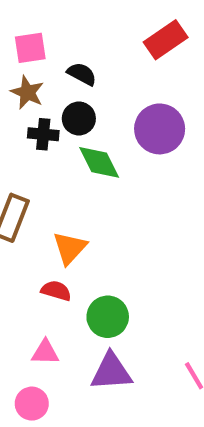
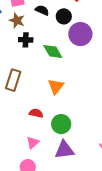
black circle: (79, 118) -> (64, 16), moved
orange triangle: (70, 248) -> (56, 86), moved
pink triangle: (45, 352) -> (33, 143), turned -40

